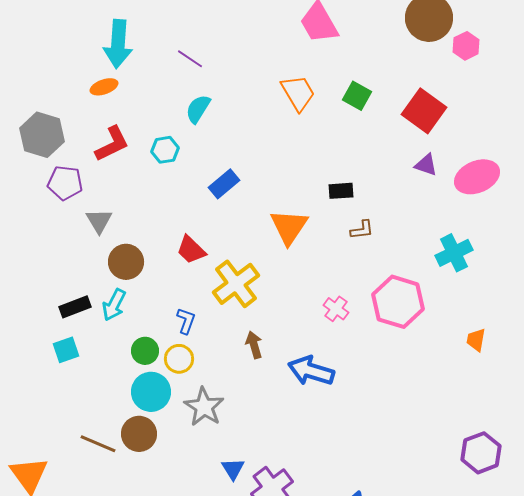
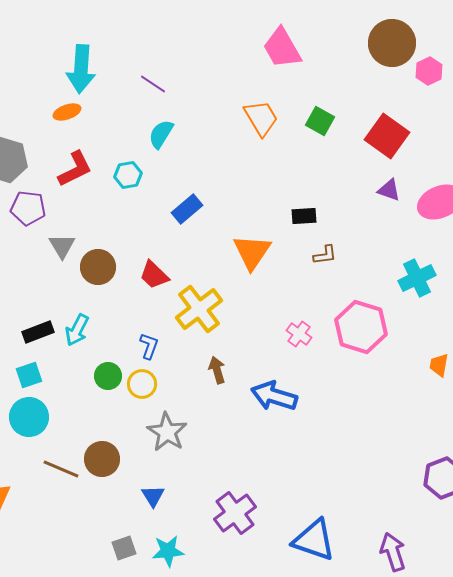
brown circle: (126, 262) -> (98, 267), moved
cyan circle: (151, 392) -> (29, 417), moved
blue triangle: (233, 469) -> (153, 496), moved

